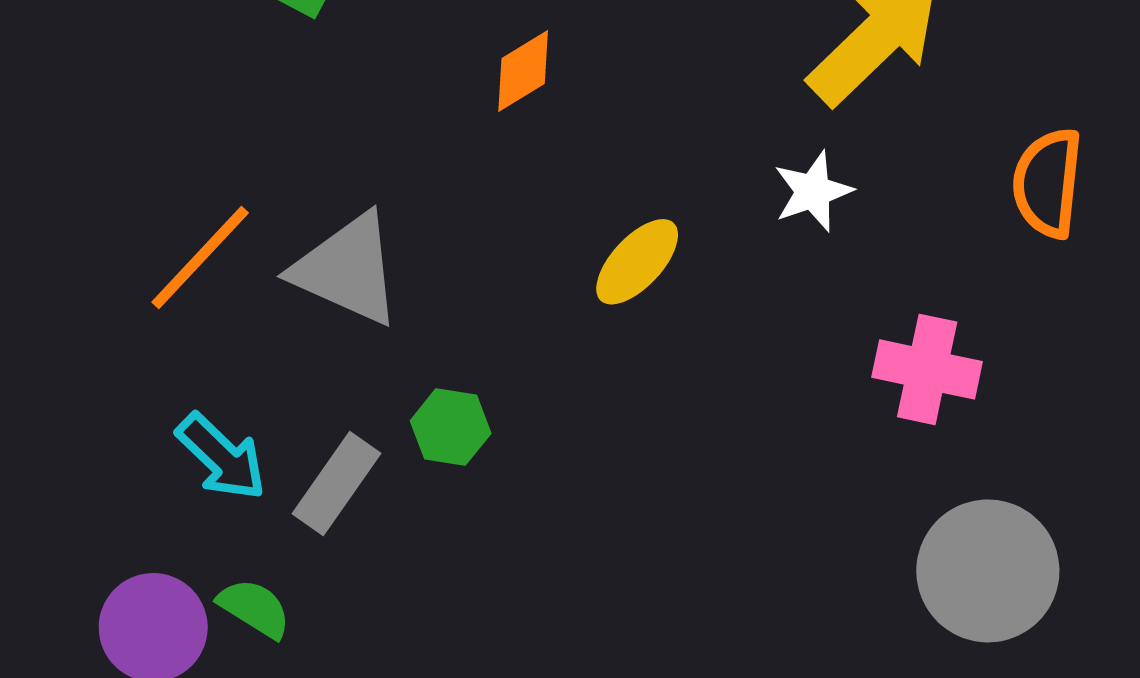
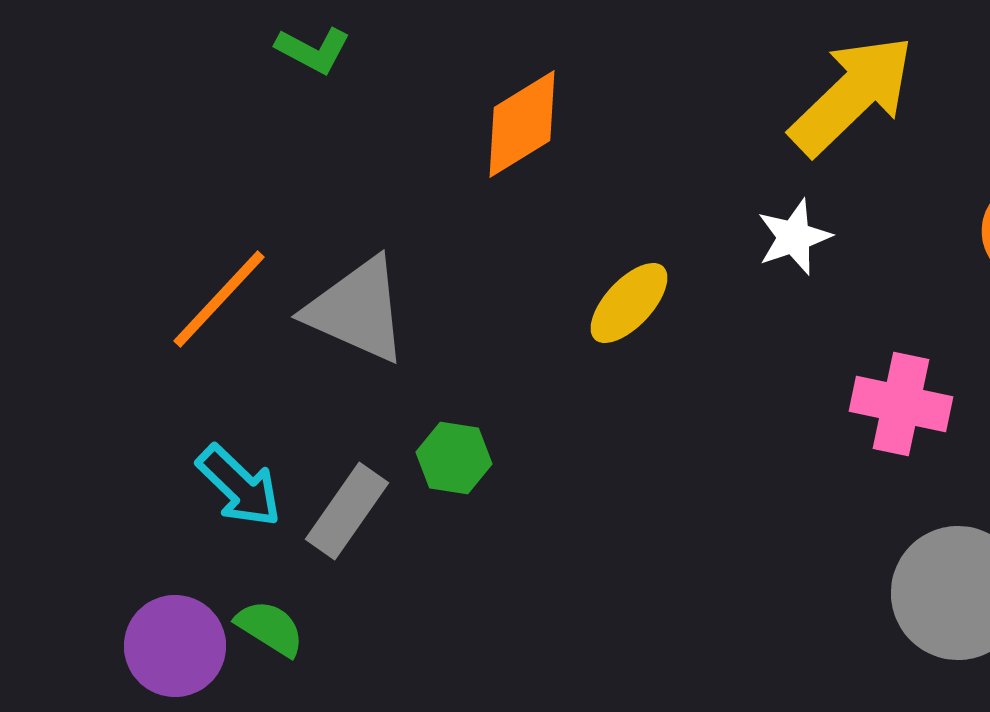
orange diamond: (523, 71) -> (522, 124), size x1.4

